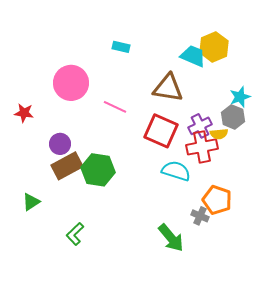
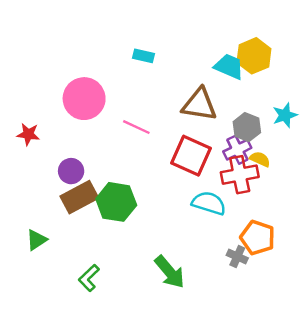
gray hexagon: (233, 117) -> (247, 127), moved
yellow semicircle: (219, 134) -> (260, 159), turned -150
green arrow: (171, 238) -> (170, 272), moved

